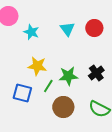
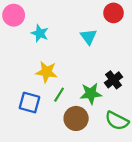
red circle: (94, 28) -> (113, 13), moved
cyan triangle: (67, 29) -> (89, 37), moved
green star: (68, 76) -> (91, 93), moved

